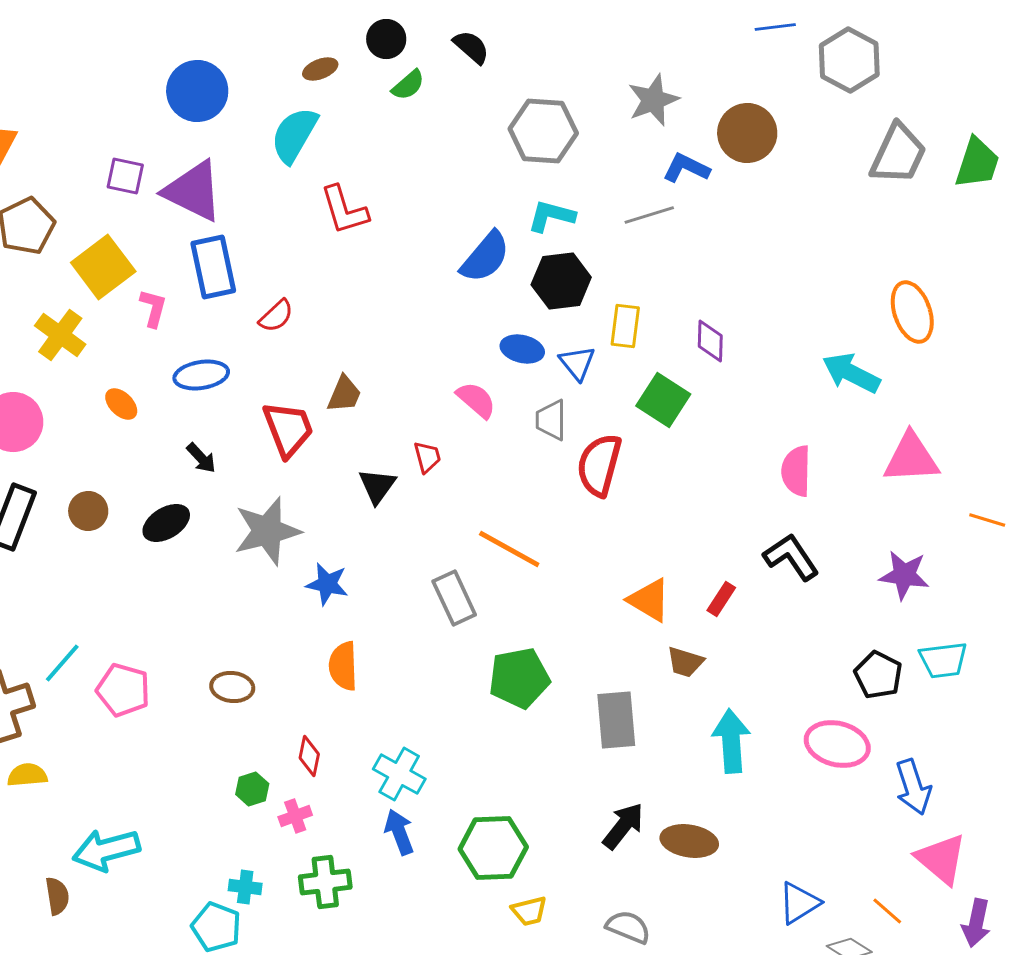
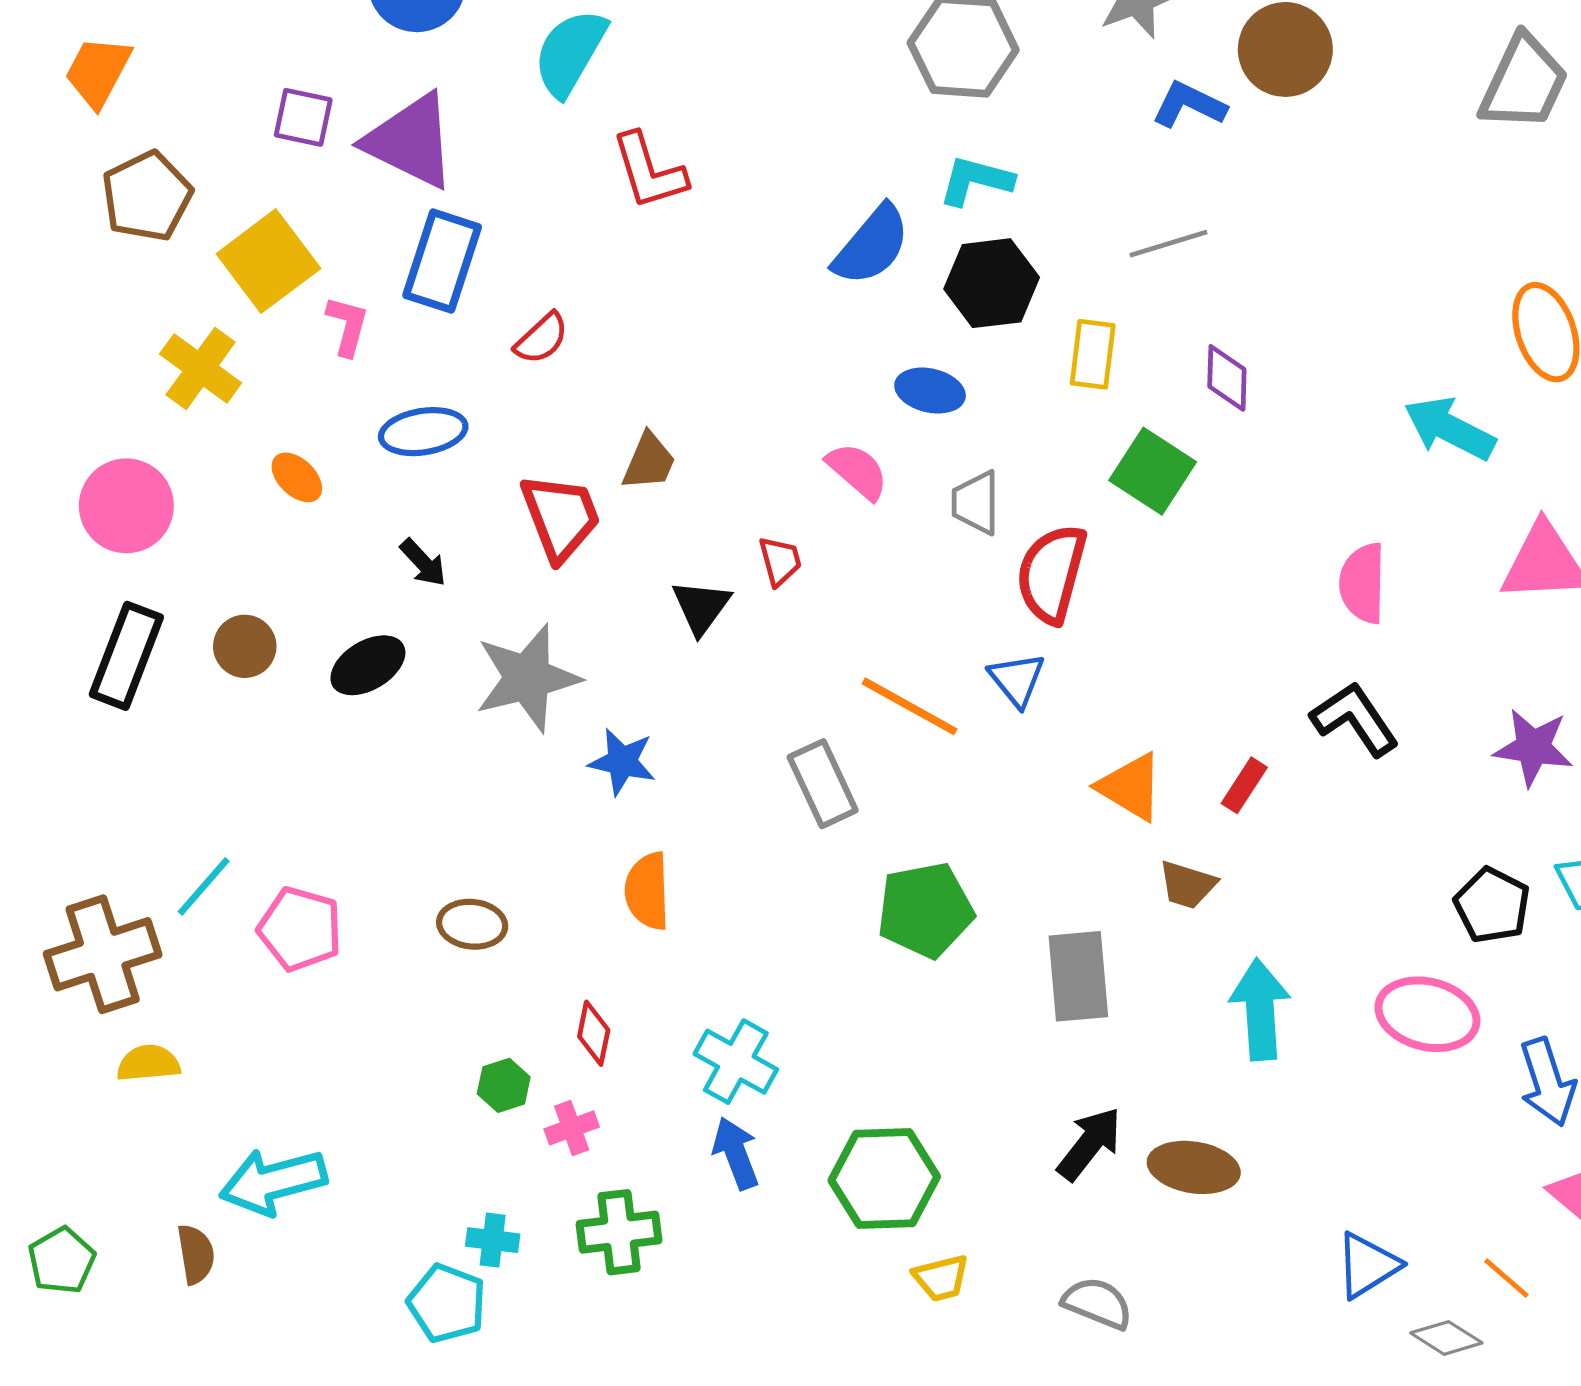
gray line: (649, 215) -> (1168, 244), moved
blue rectangle: (213, 267) -> (442, 261), turned 30
blue triangle: (577, 363) -> (1017, 679), moved

